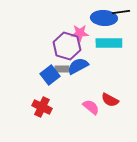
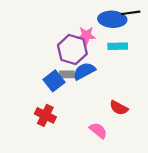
cyan rectangle: (109, 43) -> (118, 46), size x0.7
pink semicircle: (91, 107) -> (98, 130), moved

